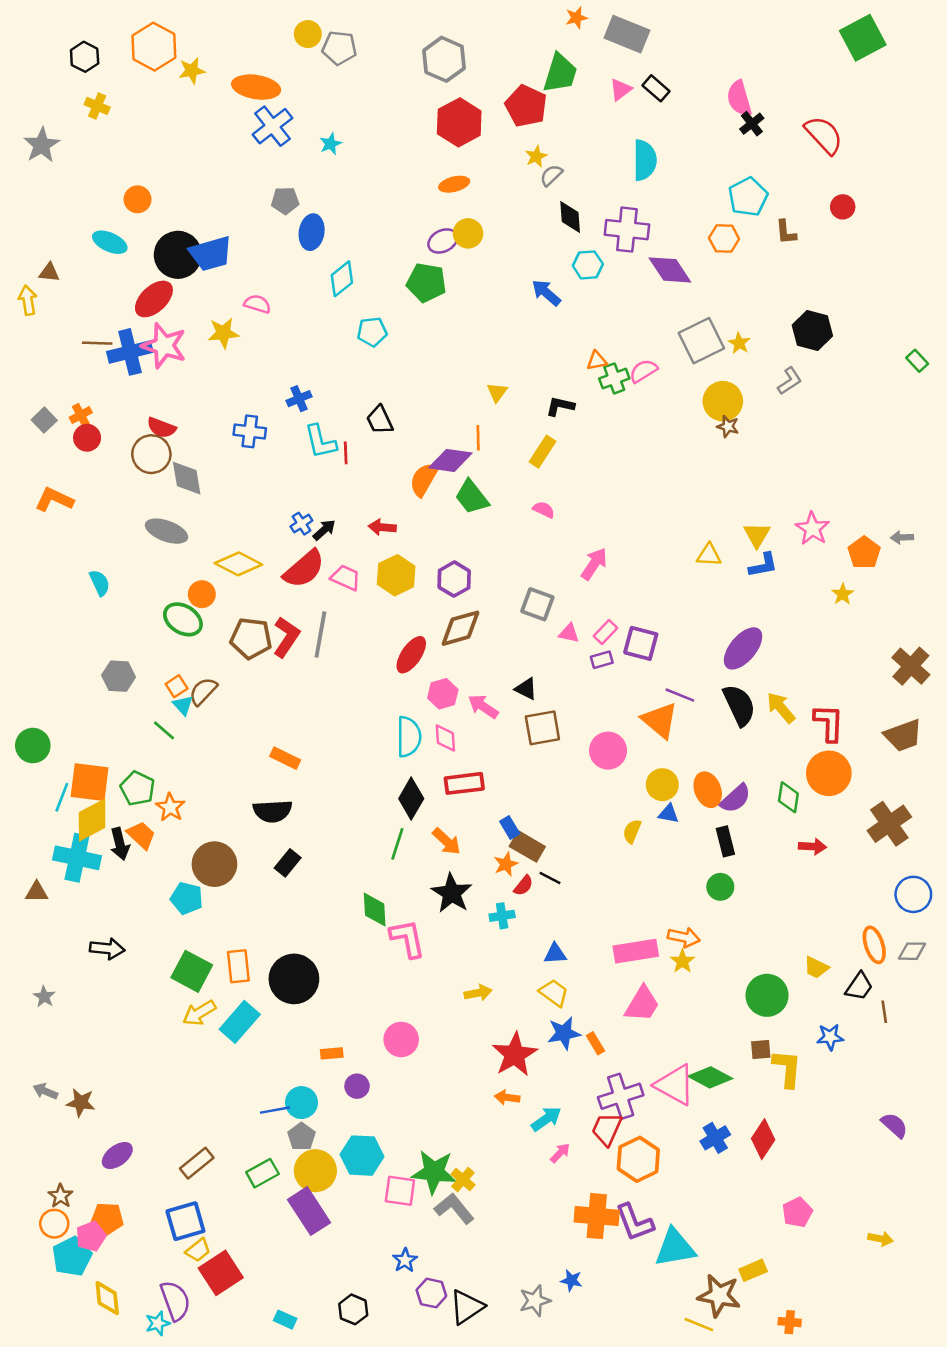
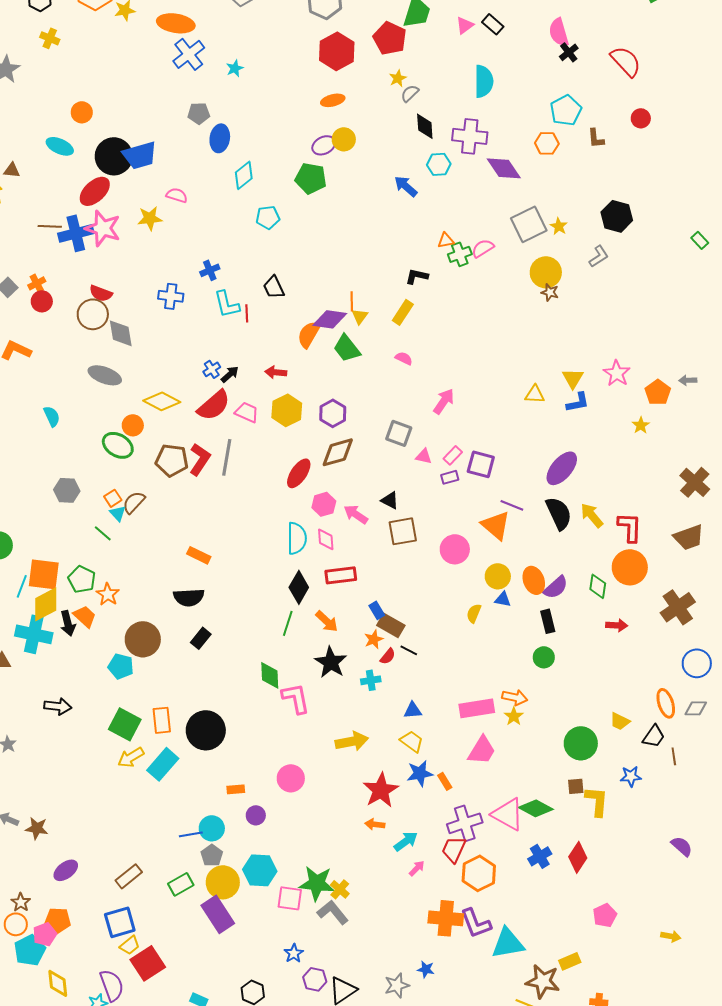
yellow triangle: (497, 392) -> (360, 316), moved
yellow arrow: (478, 993) -> (352, 741), size x1.5

